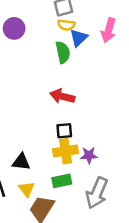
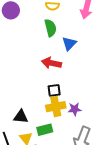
blue triangle: (79, 38) -> (69, 44), moved
green rectangle: (62, 181) -> (45, 130), moved

